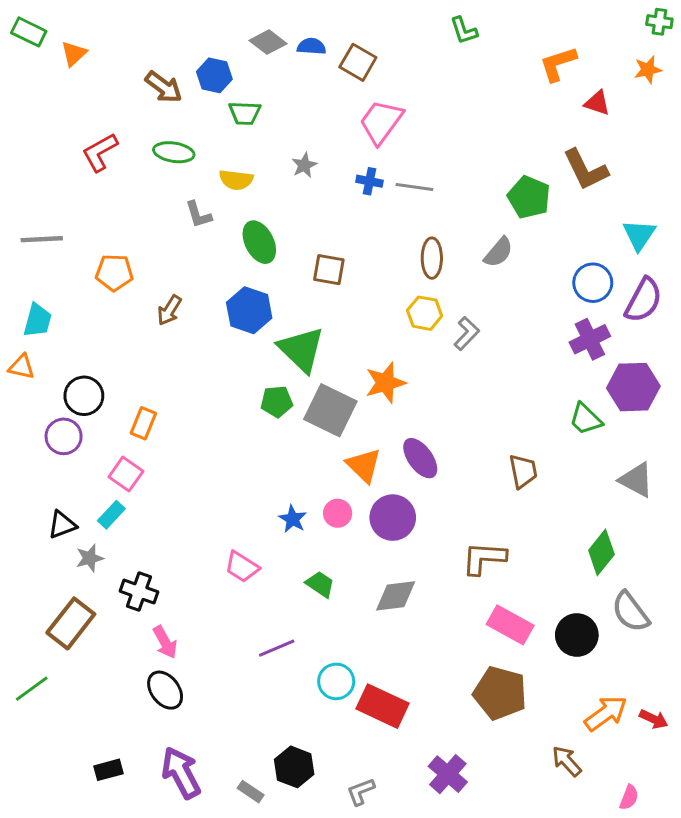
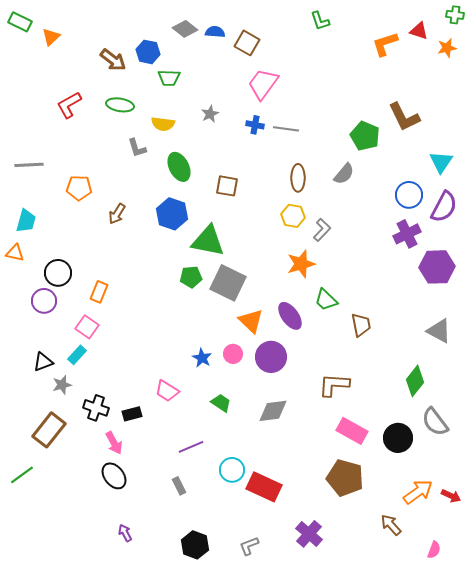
red triangle: (597, 103) -> (419, 31), moved
green triangle: (301, 349) -> (208, 241), turned -33
orange star: (385, 383) -> (301, 264), moved
green trapezoid: (586, 419) -> (326, 300), moved
black hexagon: (294, 767) -> (195, 545), moved
black rectangle: (109, 770) -> (132, 414), moved
purple arrow: (181, 773) -> (125, 533), size x0.5
gray rectangle: (251, 792) -> (179, 486), moved, turned 30

